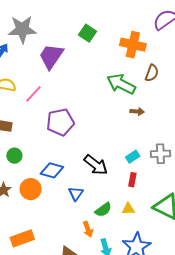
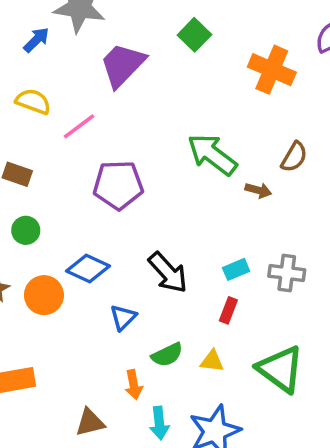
brown semicircle: (152, 73) -> (294, 157), moved
green arrow: (121, 84) -> (212, 154), moved

